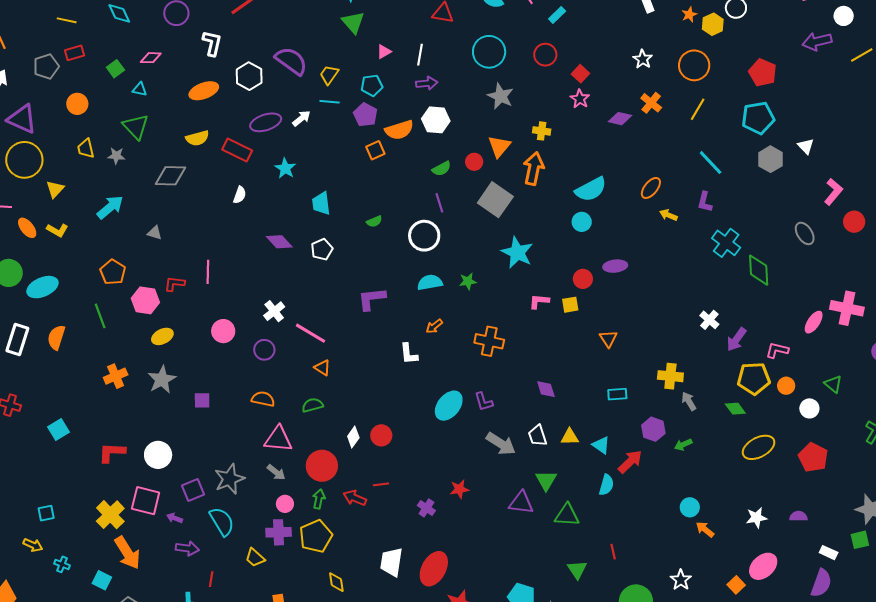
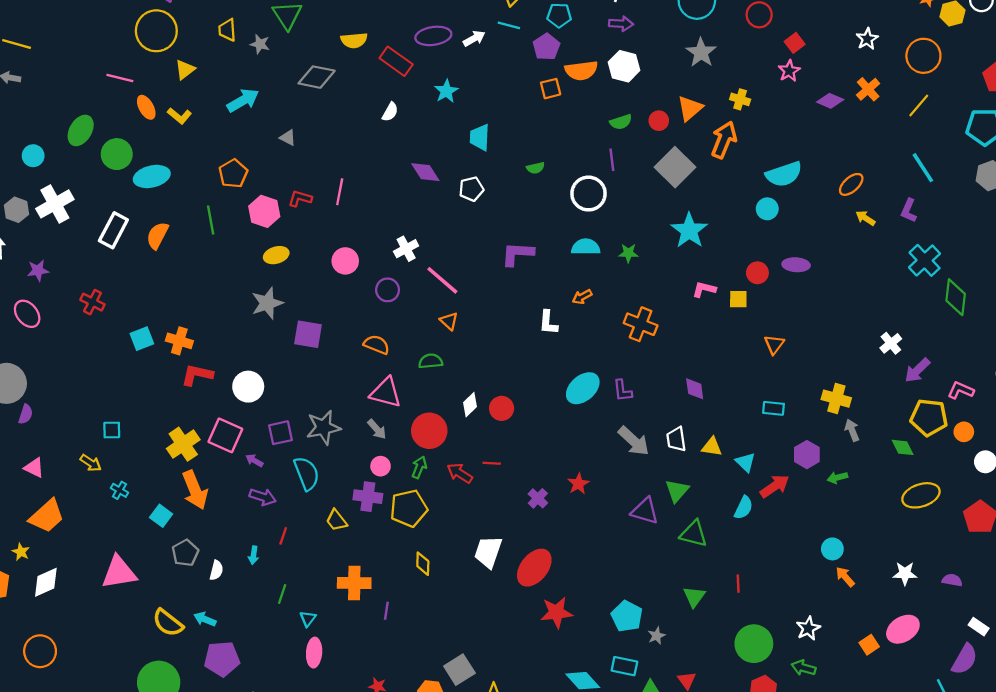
orange cross: (116, 376) -> (179, 341), moved, turned 30
purple square: (202, 400) -> (308, 334), size x1.5
red star: (459, 489) -> (578, 484), turned -30

